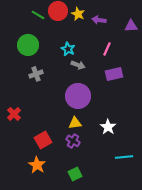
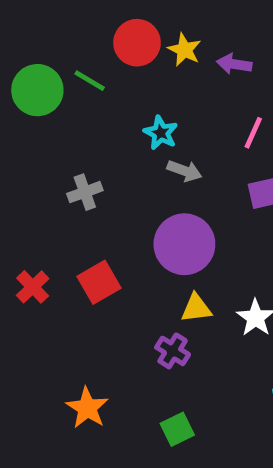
green line: (38, 15) -> (90, 81), moved
green circle: (28, 45) -> (37, 90), moved
yellow triangle: (75, 123) -> (196, 308), moved
red square: (43, 140) -> (99, 282), moved

